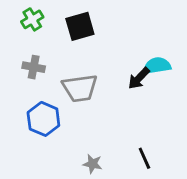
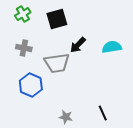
black arrow: (139, 78) -> (78, 45), moved

